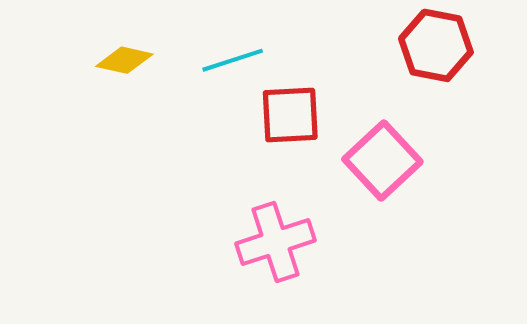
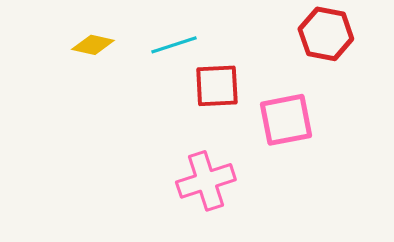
pink square: (382, 160) -> (286, 120), turned 32

